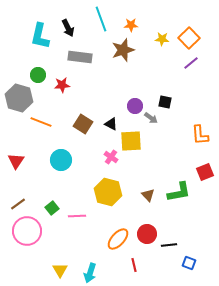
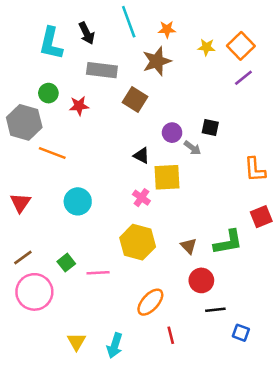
brown square: (83, 124) -> (135, 99), moved
red circle: (147, 234) -> (201, 280), moved

